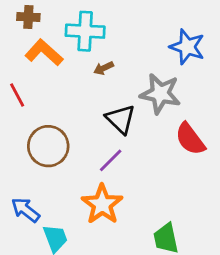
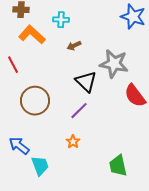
cyan cross: (85, 31) -> (61, 20), size x0.6
blue star: (187, 47) -> (133, 17), moved
orange star: (102, 204) -> (73, 142), size x0.5

